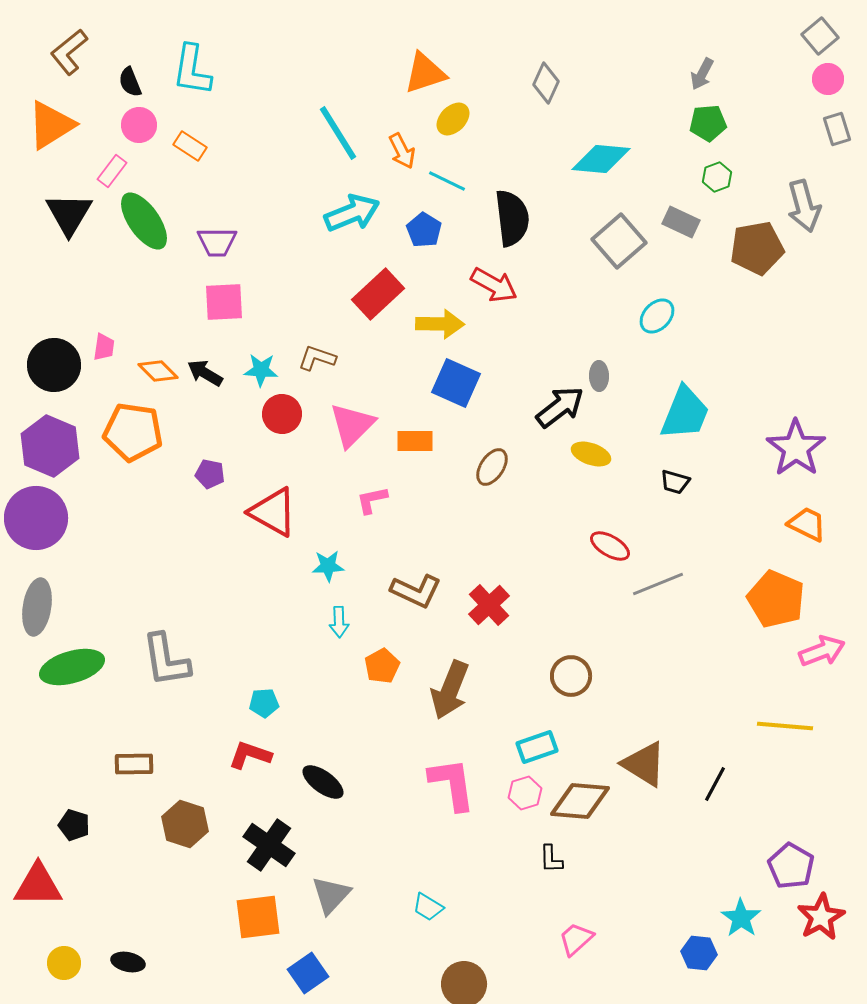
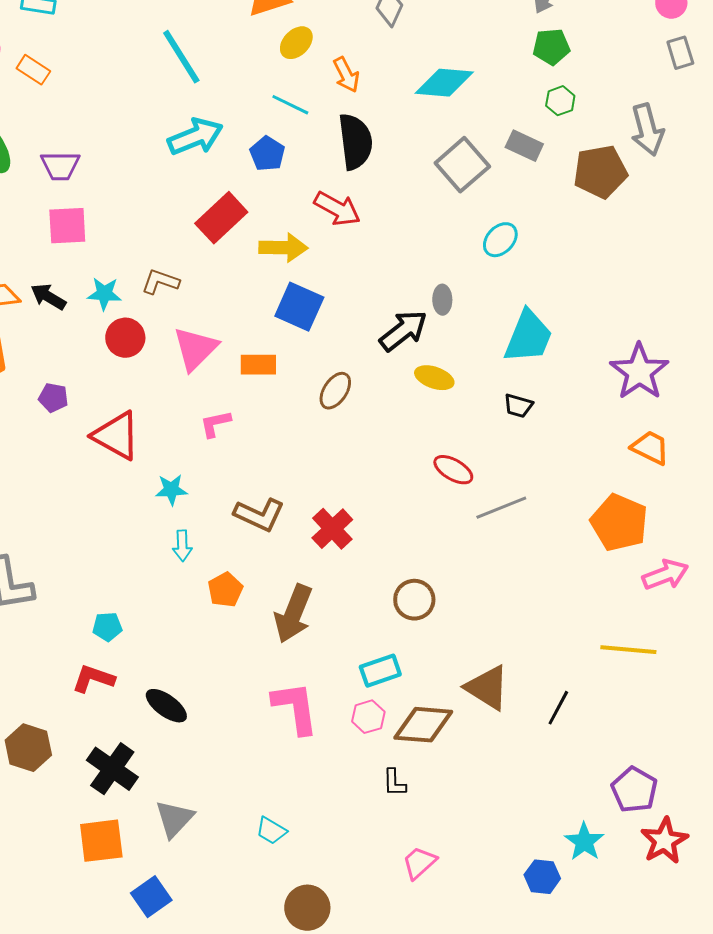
orange arrow: (402, 151) -> (346, 75), moved

